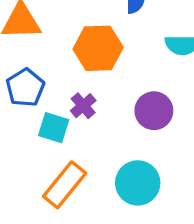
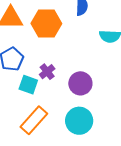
orange hexagon: (98, 48) -> (46, 24), moved
purple circle: (154, 111) -> (80, 83), moved

